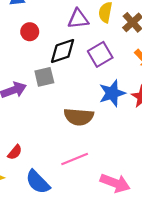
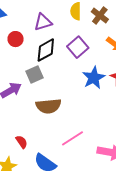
purple triangle: (78, 19) -> (43, 22), moved
brown semicircle: (79, 117) -> (49, 106), moved
red semicircle: (15, 152) -> (22, 142), turned -64

